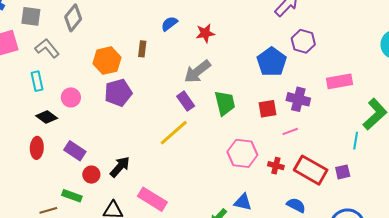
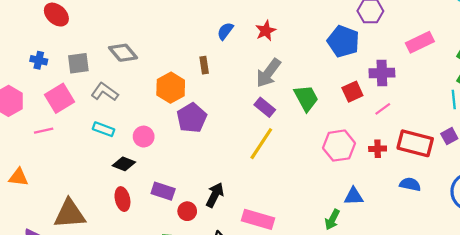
gray diamond: (73, 18) -> (123, 53), turned -64
cyan rectangle: (37, 81) -> (103, 129), turned -42

